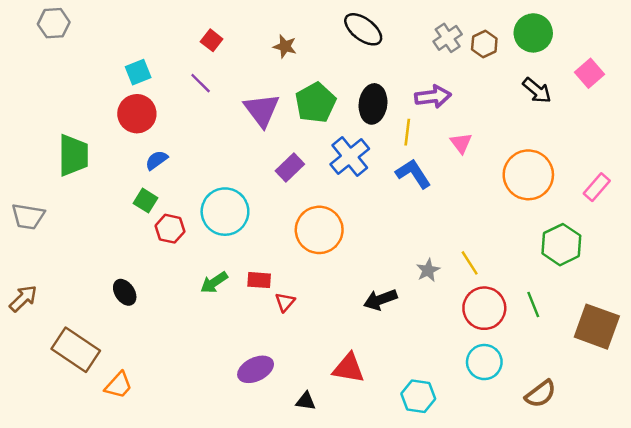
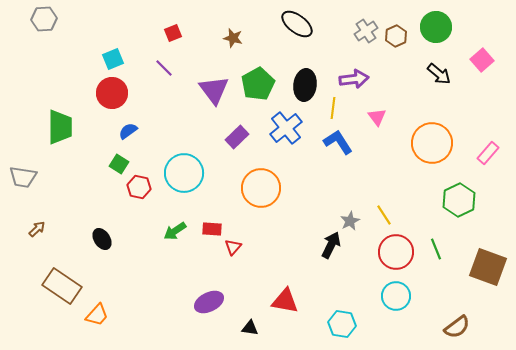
red square: (212, 40) -> (173, 33), turned 30
brown arrow: (23, 298) -> (37, 229), moved, size x0.7
black arrow: (380, 300) -> (331, 245), moved, turned 136
brown semicircle: (541, 394) -> (457, 327), moved

